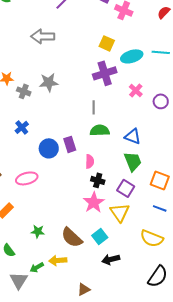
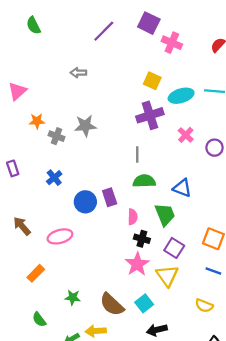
gray arrow: (43, 36) -> (78, 73), size x0.6
green trapezoid: (133, 161) -> (165, 215), moved
yellow semicircle: (152, 238) -> (204, 306), size x0.7

